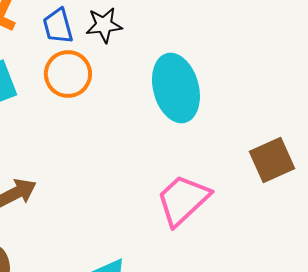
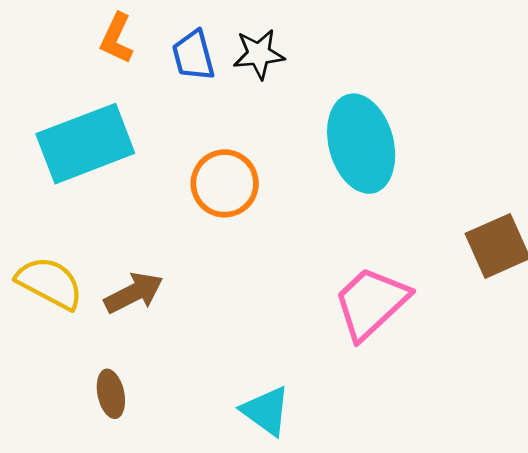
orange circle: (68, 74) -> (225, 183), moved

